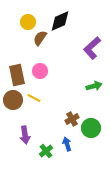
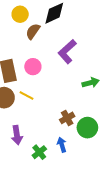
purple L-shape: (92, 48) -> (67, 52), moved

